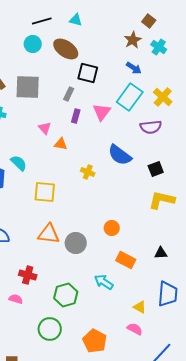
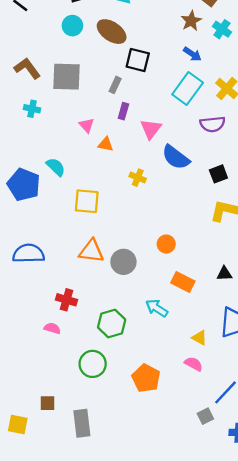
pink triangle: (102, 112) -> (151, 129), moved

